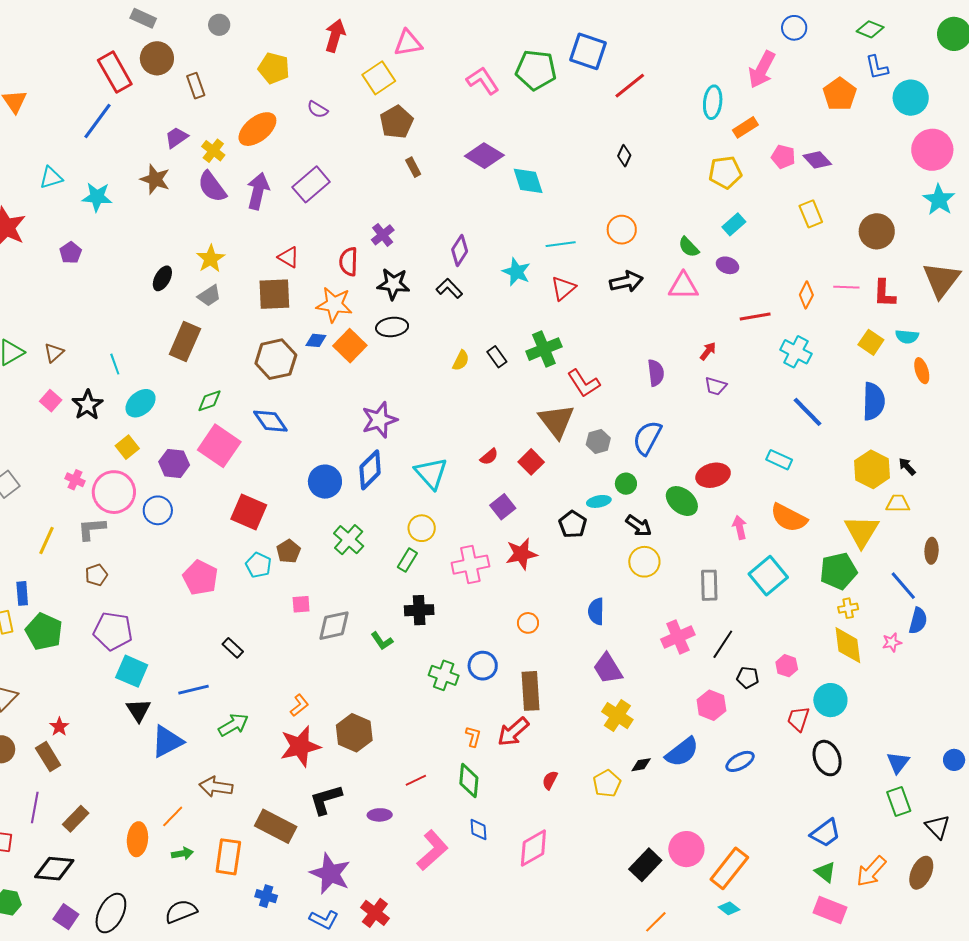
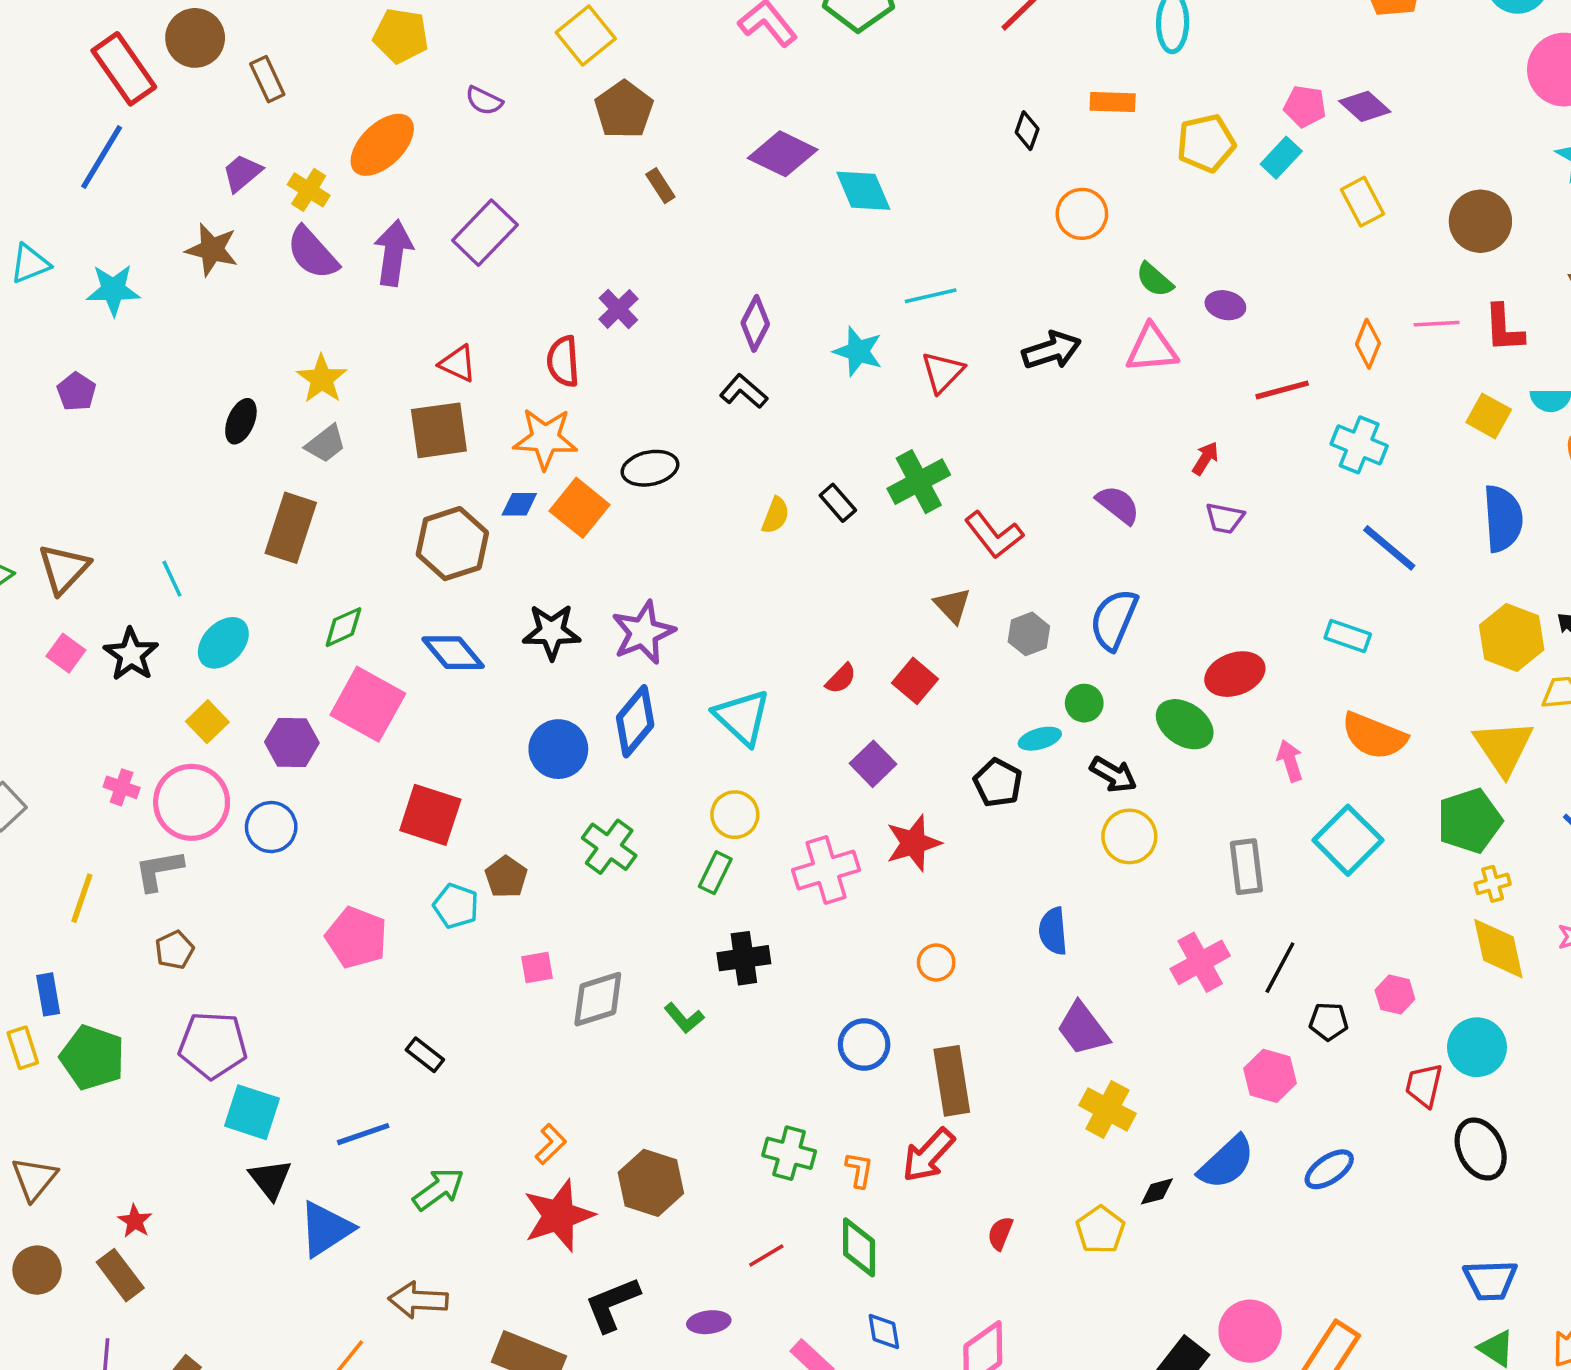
orange rectangle: (745, 127) -> (1113, 102), moved, turned 40
cyan rectangle: (734, 224) -> (1281, 158), moved
orange circle: (622, 230) -> (1082, 214), moved
black star: (393, 284) -> (552, 632), moved
brown triangle: (54, 353) -> (64, 569), size x1.5
purple semicircle: (656, 373) -> (1118, 505), turned -40
brown triangle: (556, 421) -> (952, 605), size x0.6
green cross: (444, 675) -> (789, 1153), moved
blue trapezoid: (826, 833) -> (1490, 1280), turned 40

